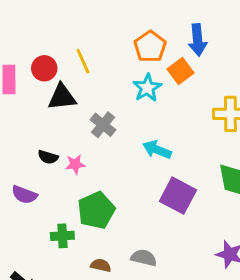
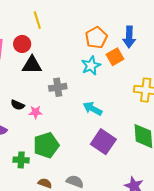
yellow line: (83, 61) -> (37, 20), moved
gray cross: (103, 125) -> (58, 87), turned 36

